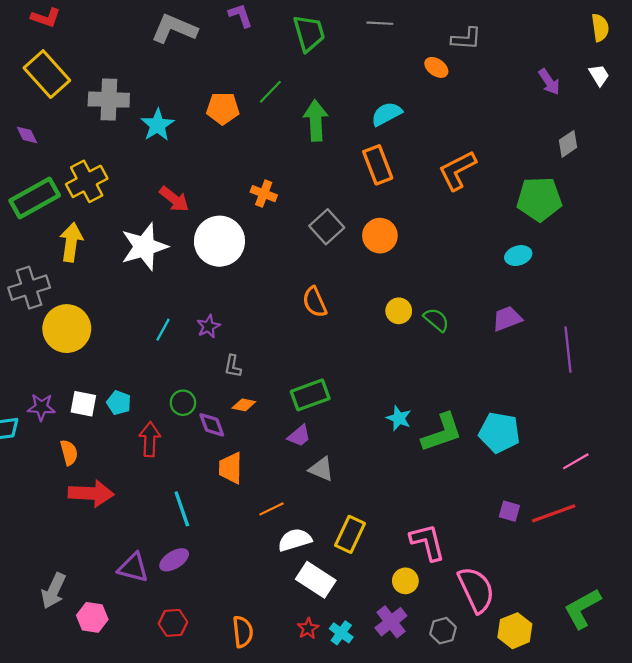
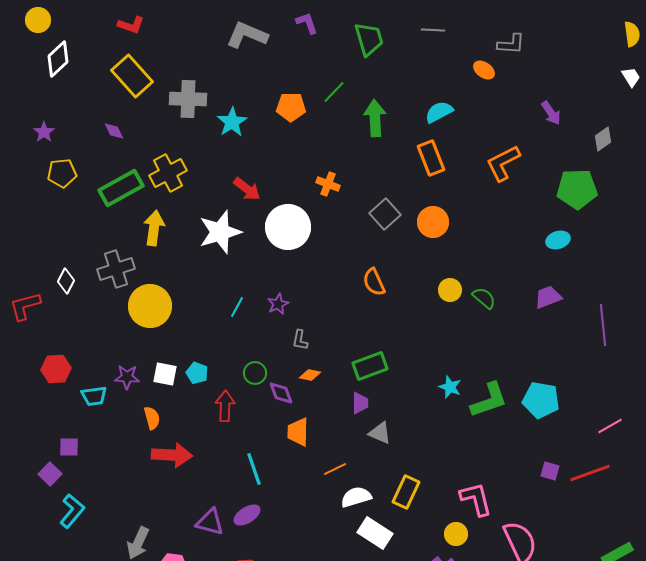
purple arrow: (549, 82) -> (551, 113), moved
purple trapezoid: (299, 436) -> (360, 403), turned -50

